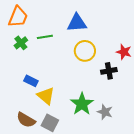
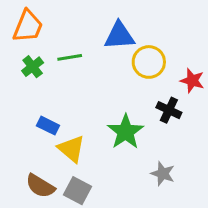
yellow circle: (85, 51) -> (149, 62), moved
black cross: (109, 71) -> (169, 110), turned 35
green star: (82, 104) -> (126, 132), moved

